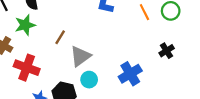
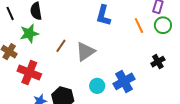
gray triangle: (80, 56) -> (85, 51), moved
cyan circle: (89, 80) -> (97, 86), moved

